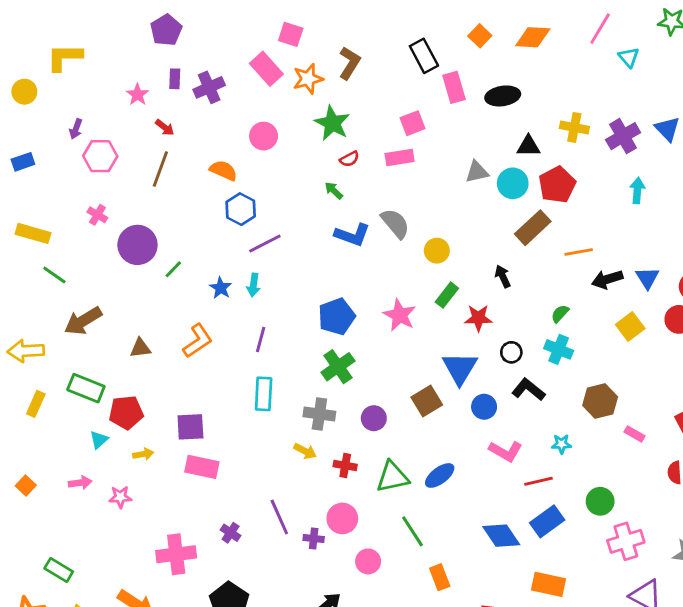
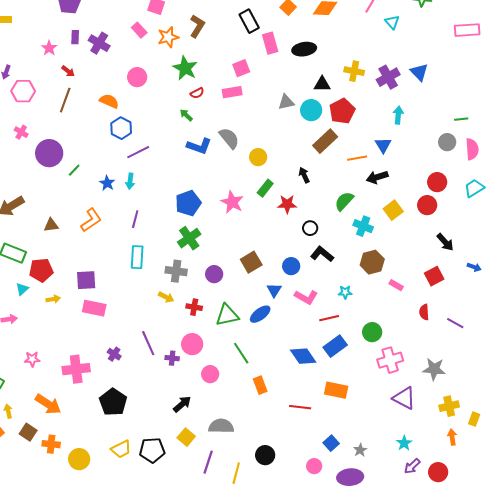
pink rectangle: (266, 69) -> (139, 30), size x0.7
purple cross: (209, 87) -> (99, 43), turned -35
blue triangle: (647, 278) -> (383, 145), moved
green semicircle: (560, 314) -> (344, 201), size x1.5
cyan cross: (559, 349) -> (363, 226), moved
blue triangle: (460, 368) -> (274, 290), moved, size x0.6
pink star: (120, 497) -> (32, 359), moved

